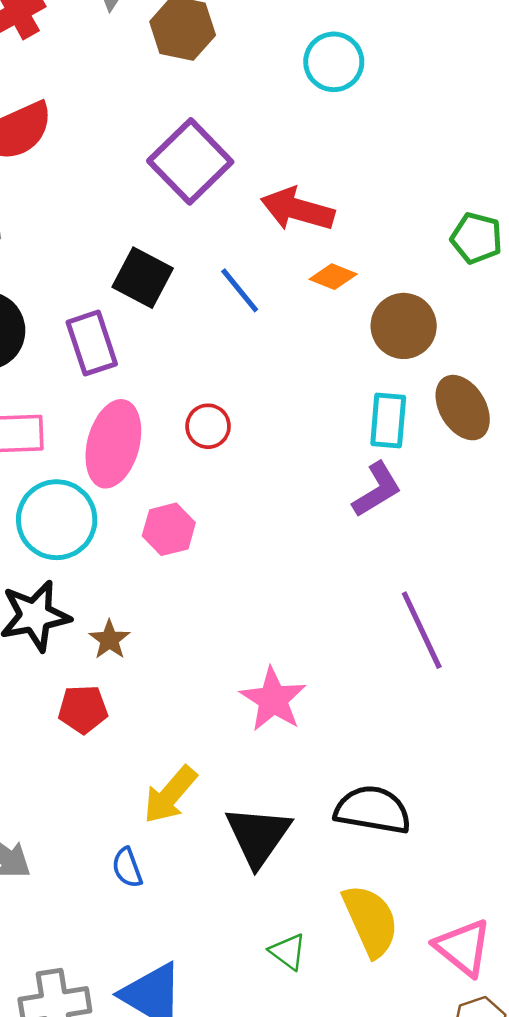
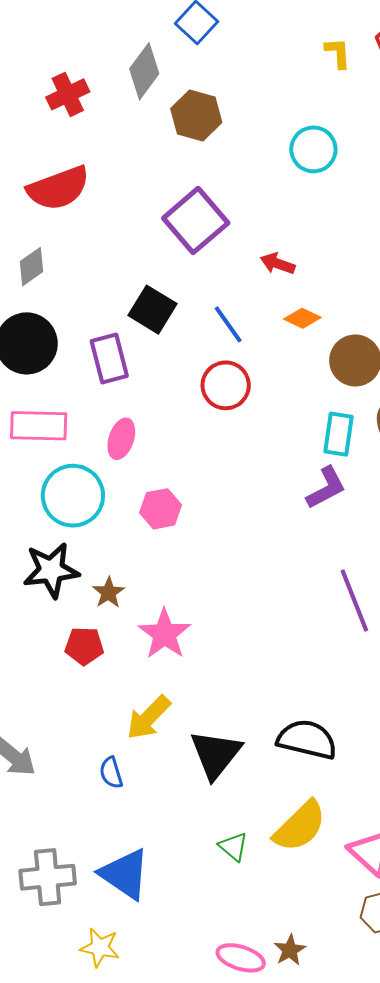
red arrow: (298, 209) -> (278, 264), size x0.6
red circle: (208, 426) -> (226, 385), moved, size x1.4
pink ellipse: (113, 444) -> (121, 439), size x0.6
pink star: (273, 699) -> (165, 634), moved
yellow semicircle: (371, 921) -> (300, 826), turned 66

